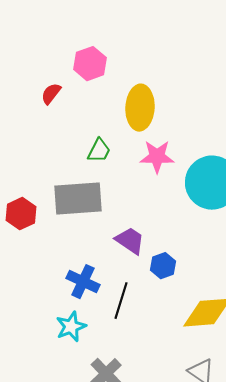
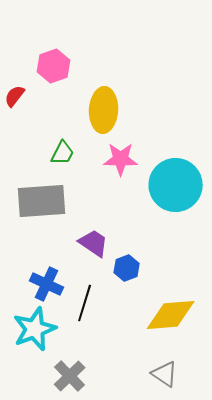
cyan star: (71, 327) -> (35, 329), size x1.4

